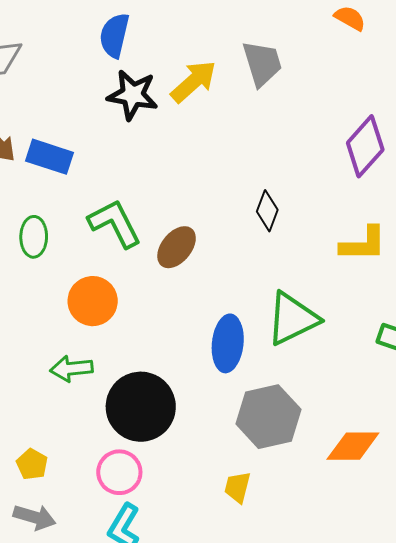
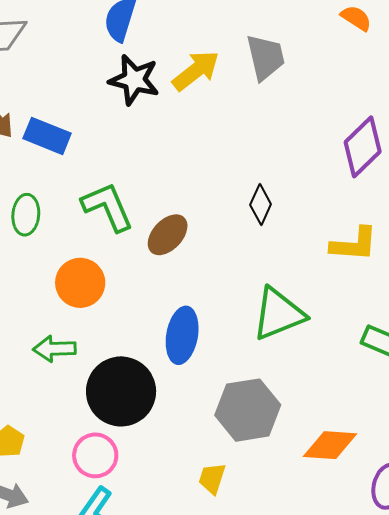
blue ellipse: (228, 343) -> (182, 335), moved

